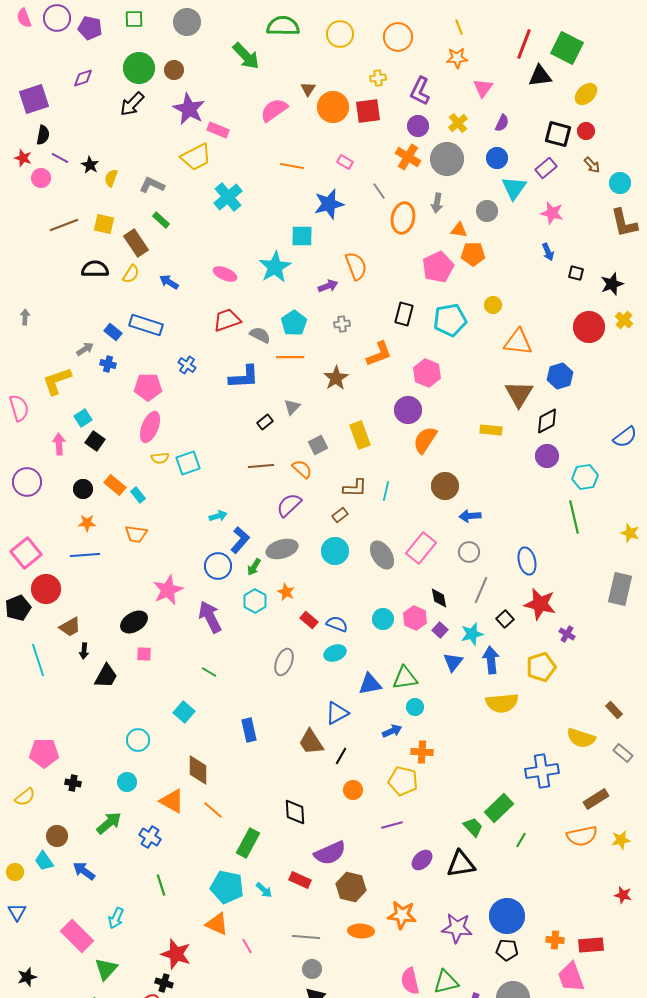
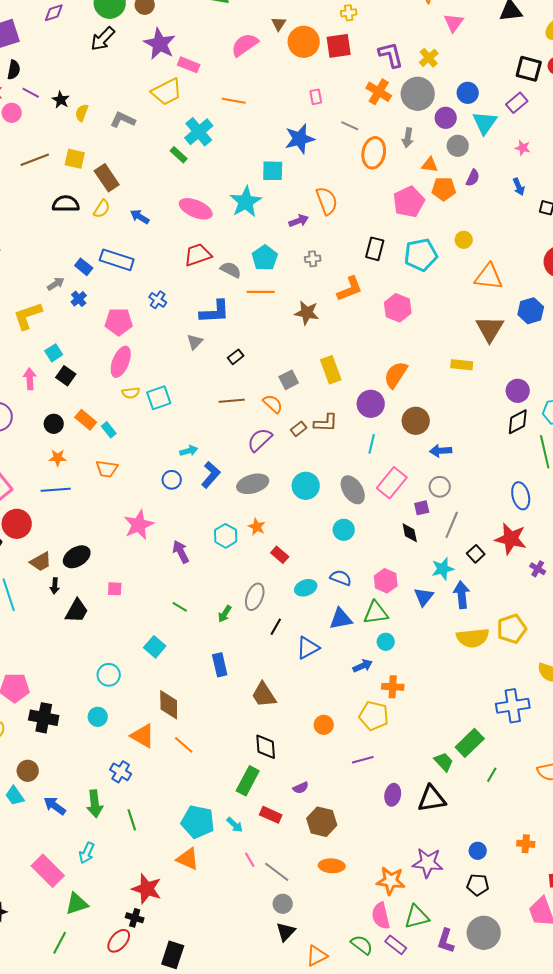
purple L-shape: (420, 91) -> (391, 55), moved, turned 140
purple semicircle: (502, 123) -> (473, 178), moved
purple circle: (418, 126) -> (446, 118), moved
pink rectangle: (345, 162) -> (316, 97), turned 49
orange line: (292, 166) -> (234, 101), moved
gray line: (379, 191) -> (350, 126), turned -30
pink star: (552, 213) -> (523, 148), size x0.7
green rectangle: (161, 220) -> (179, 155), moved
pink ellipse: (225, 274) -> (196, 209), size x1.4
blue cross: (108, 364) -> (79, 299), turned 35
brown star: (336, 378) -> (307, 313), turned -30
gray triangle: (292, 407) -> (195, 342), moved
purple circle: (408, 410) -> (371, 404), moved
black diamond: (547, 421) -> (518, 422), moved
cyan line: (386, 491) -> (372, 444), moved
brown rectangle: (340, 515) -> (299, 429), moved
blue ellipse: (527, 561) -> (521, 496), moved
blue circle: (218, 566) -> (172, 480), moved, size x0.7
green arrow: (254, 567) -> (225, 614), moved
purple arrow: (210, 617) -> (181, 552), size x0.7
pink hexagon: (415, 618) -> (386, 581), moved
cyan circle: (383, 619) -> (344, 530), moved
black ellipse: (134, 622) -> (77, 557), moved
blue semicircle: (337, 624) -> (341, 578), moved
purple square: (440, 630) -> (422, 508), moved, turned 35
yellow pentagon: (541, 667) -> (512, 629), moved
brown trapezoid: (311, 742) -> (264, 695), moved
black line: (341, 756) -> (276, 627), moved
black cross: (73, 783) -> (44, 718), size x1.8
green arrow: (109, 823) -> (95, 804), moved, turned 124
green rectangle: (248, 843) -> (248, 781), moved
purple semicircle: (330, 853) -> (301, 788), size x0.5
purple ellipse: (422, 860) -> (393, 795), turned -35
orange star: (402, 915) -> (391, 881), moved
blue circle: (507, 916) -> (478, 851), size x0.5
gray line: (306, 937) -> (277, 872), turned 32
orange cross: (555, 940) -> (526, 844), moved
pink line: (247, 946) -> (250, 860), moved
green triangle: (106, 969) -> (77, 904), turned 30

